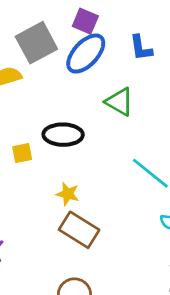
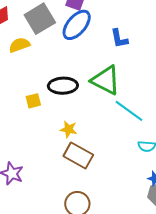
blue L-shape: (141, 48) -> (119, 39), moved
green triangle: (119, 102) -> (106, 80), moved, size x1.4

